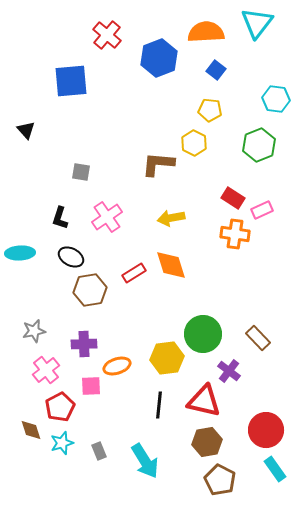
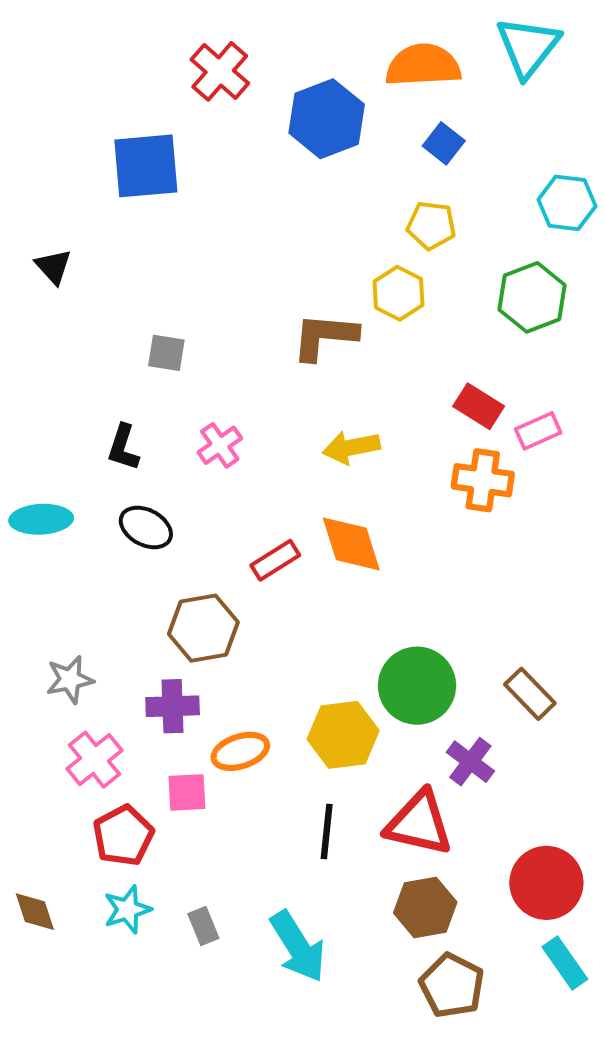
pink cross: (107, 217) -> (220, 445), size x0.7
brown hexagon: (90, 290) -> (203, 628), moved
brown diamond: (31, 430) -> (35, 912), moved

